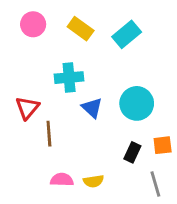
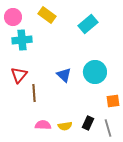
pink circle: (33, 24) -> (13, 17), moved
yellow rectangle: (81, 29) -> (47, 15), moved
cyan cross: (69, 78) -> (22, 40), moved
black rectangle: (132, 152) -> (88, 123), moved

